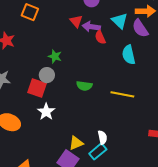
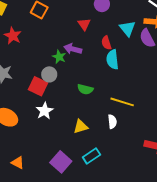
purple arrow: (91, 27) -> (73, 49), moved
cyan semicircle: (129, 55) -> (112, 59), moved
white semicircle: (102, 137) -> (112, 122), moved
yellow triangle: (76, 143) -> (81, 127), moved

